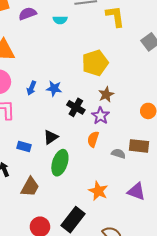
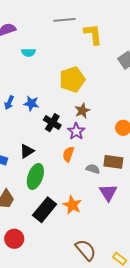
cyan semicircle: (60, 20) -> (28, 53), moved
purple triangle: (136, 191) -> (108, 193), moved, turned 36
black rectangle: (73, 220) -> (45, 210), moved

